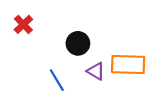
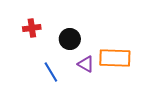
red cross: (23, 24) -> (32, 28), moved, turned 36

